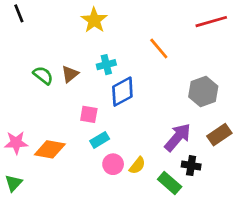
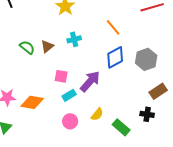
blue diamond: (122, 92) -> (115, 57), moved
purple arrow: (178, 137) -> (90, 81), moved
pink circle: (113, 164) -> (70, 121), moved
black cross: (191, 166) -> (147, 114), moved

